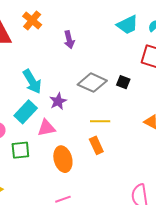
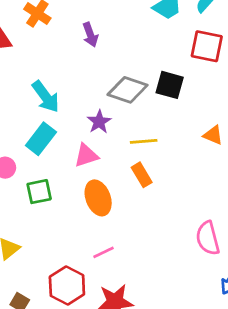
black square: (123, 82) -> (170, 85), size x1.5
purple star: (58, 101) -> (99, 122), moved
pink triangle: (46, 128) -> (86, 155), moved

